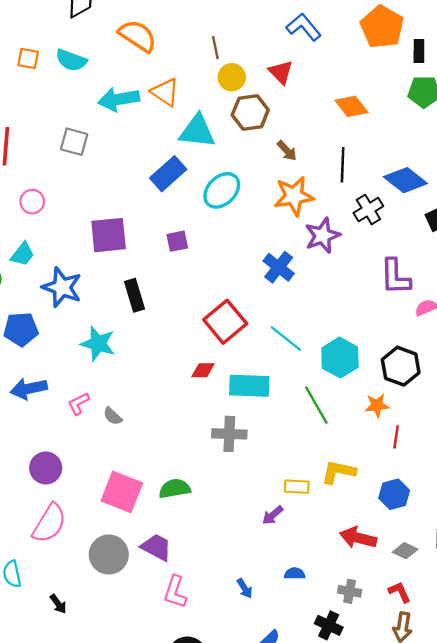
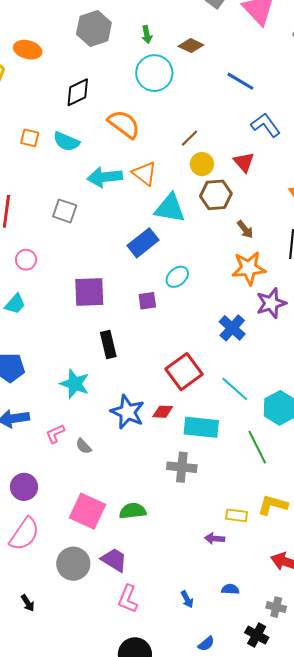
brown line: (215, 48) -> (189, 138), turned 54
cyan ellipse: (222, 190) -> (177, 277), moved, size x0.7
blue star: (62, 287) -> (128, 412), moved
purple arrow: (273, 515) -> (215, 538), turned 42

